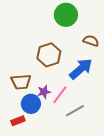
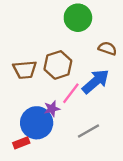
brown trapezoid: (21, 82) -> (25, 70), moved
pink line: (60, 95) -> (71, 93), moved
blue circle: (31, 104) -> (37, 123), size x1.4

